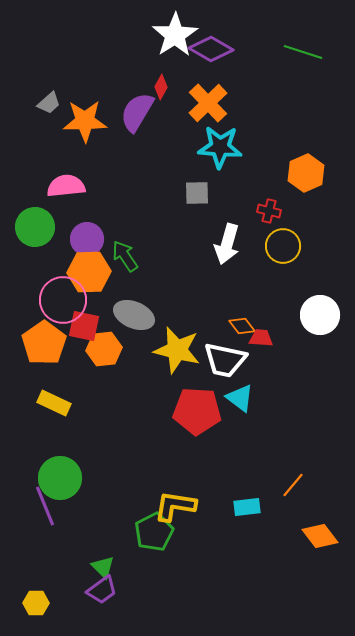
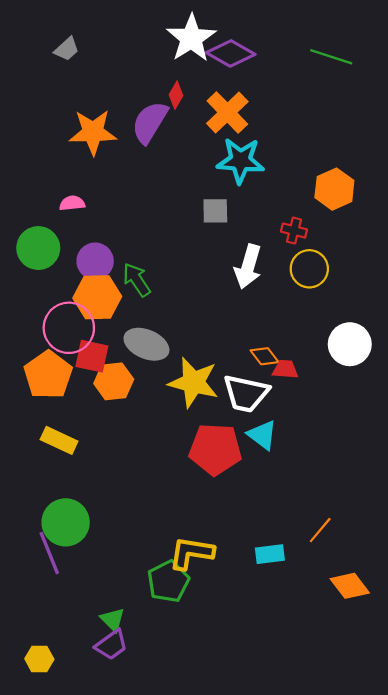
gray trapezoid: (49, 103) -> (67, 49), moved
pink semicircle: (66, 186) -> (72, 203), size x0.6

